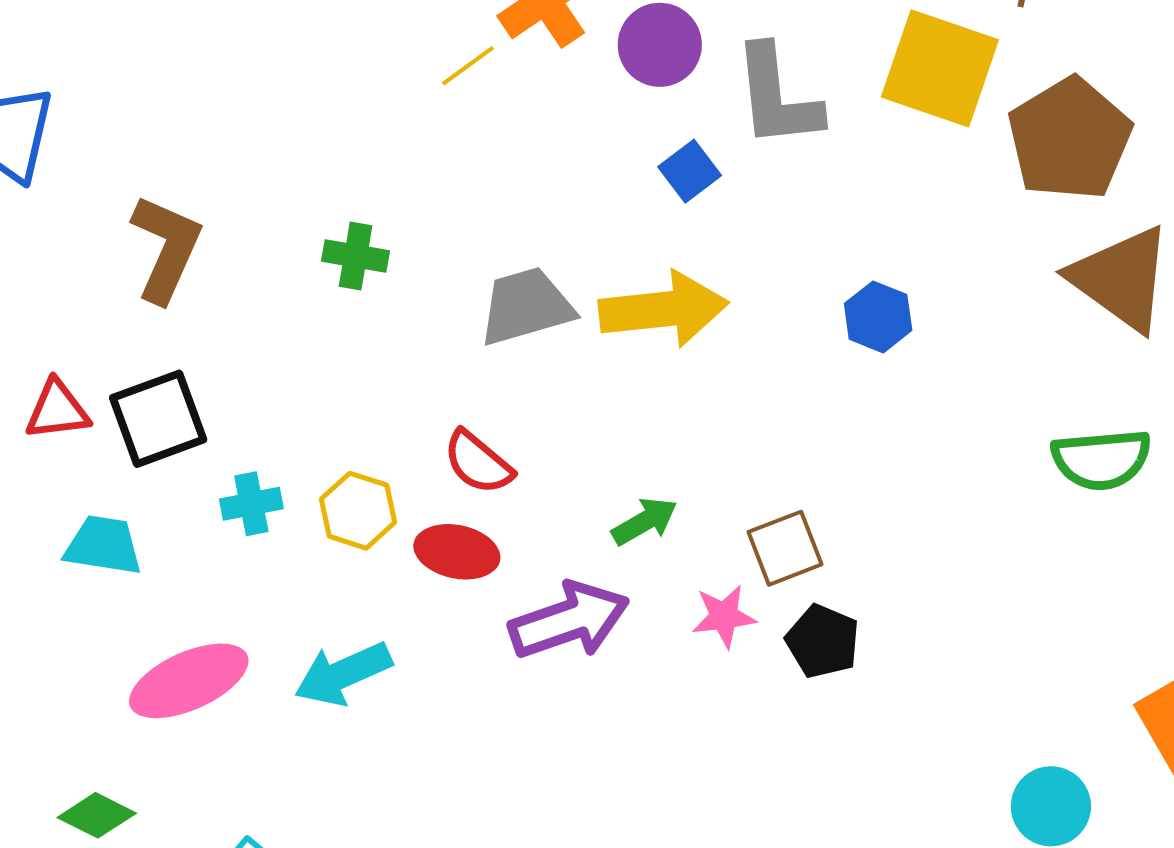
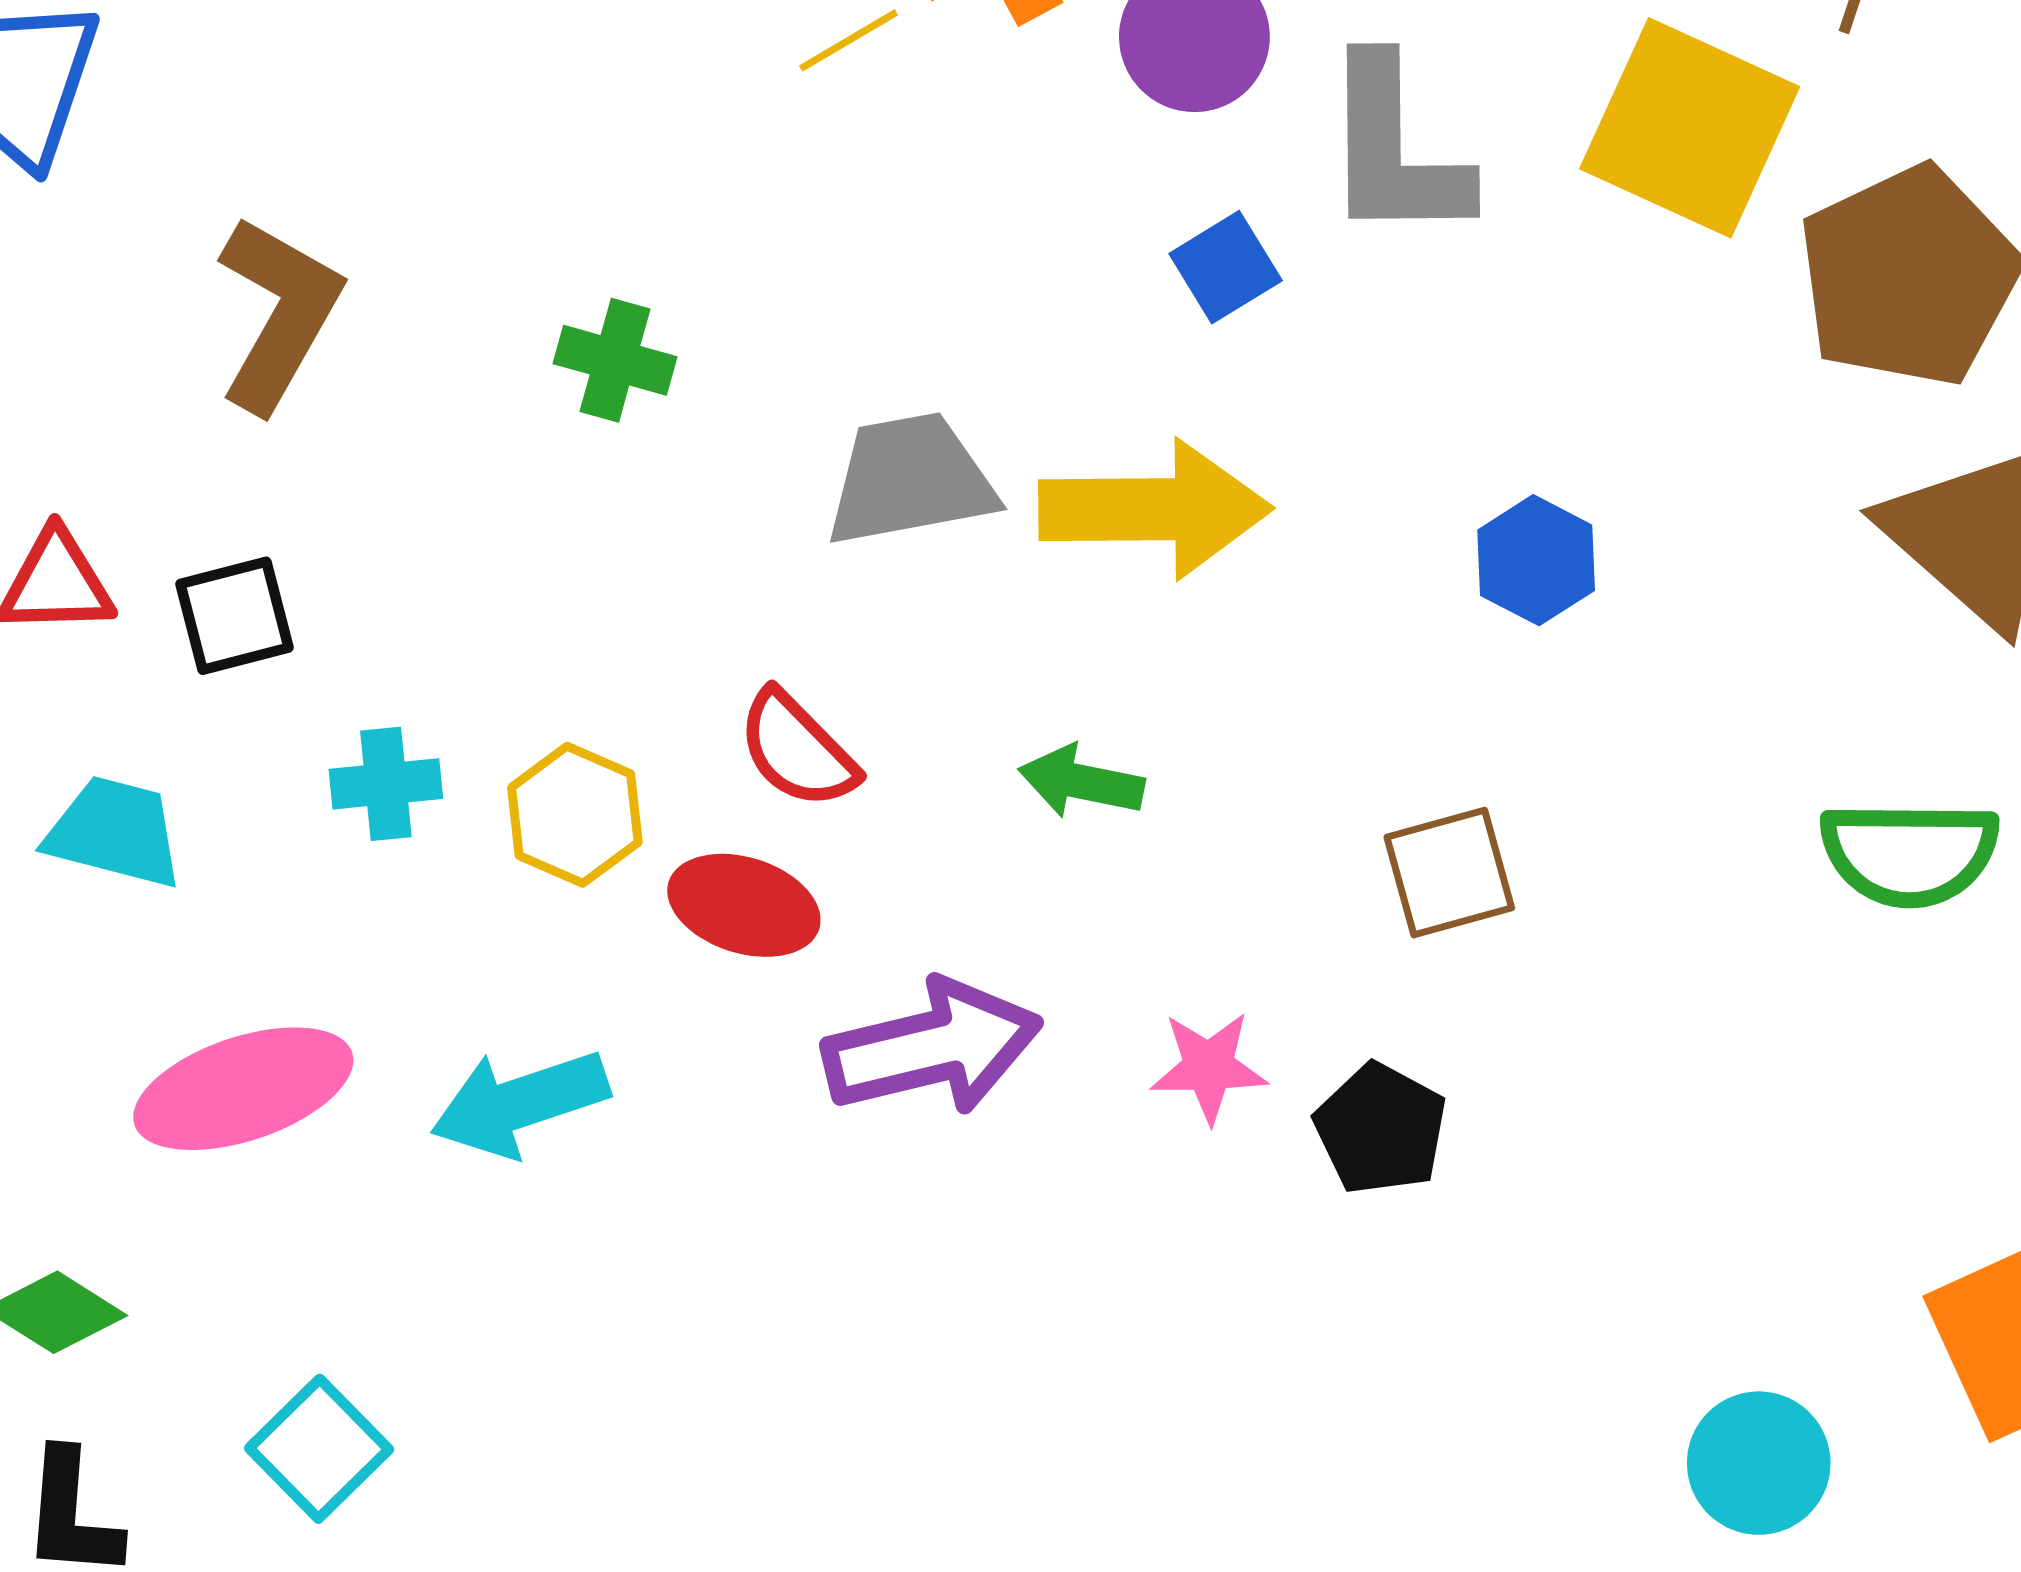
black square: (158, 419) -> (234, 616), size x0.7
green arrow: (645, 521) -> (1081, 782), moved, turned -144
brown square: (785, 548) -> (1449, 873), moved

